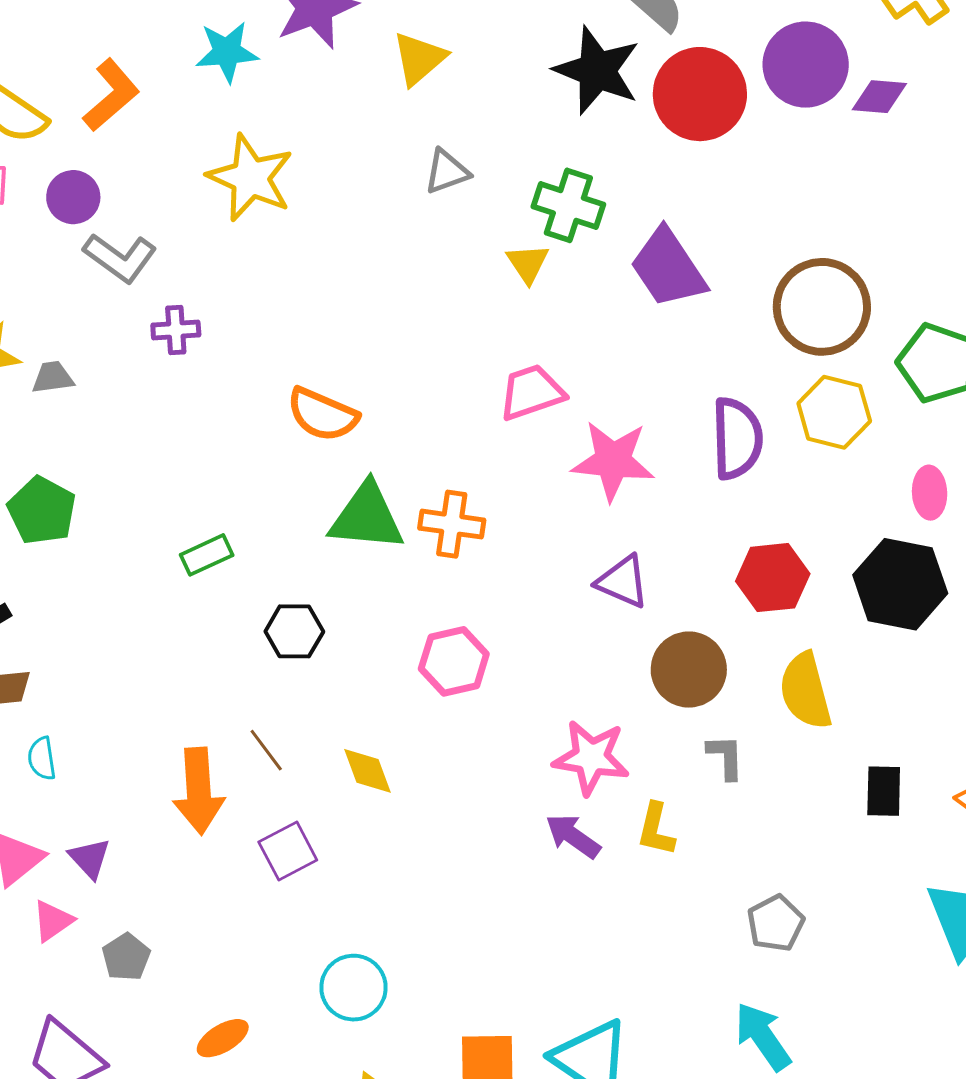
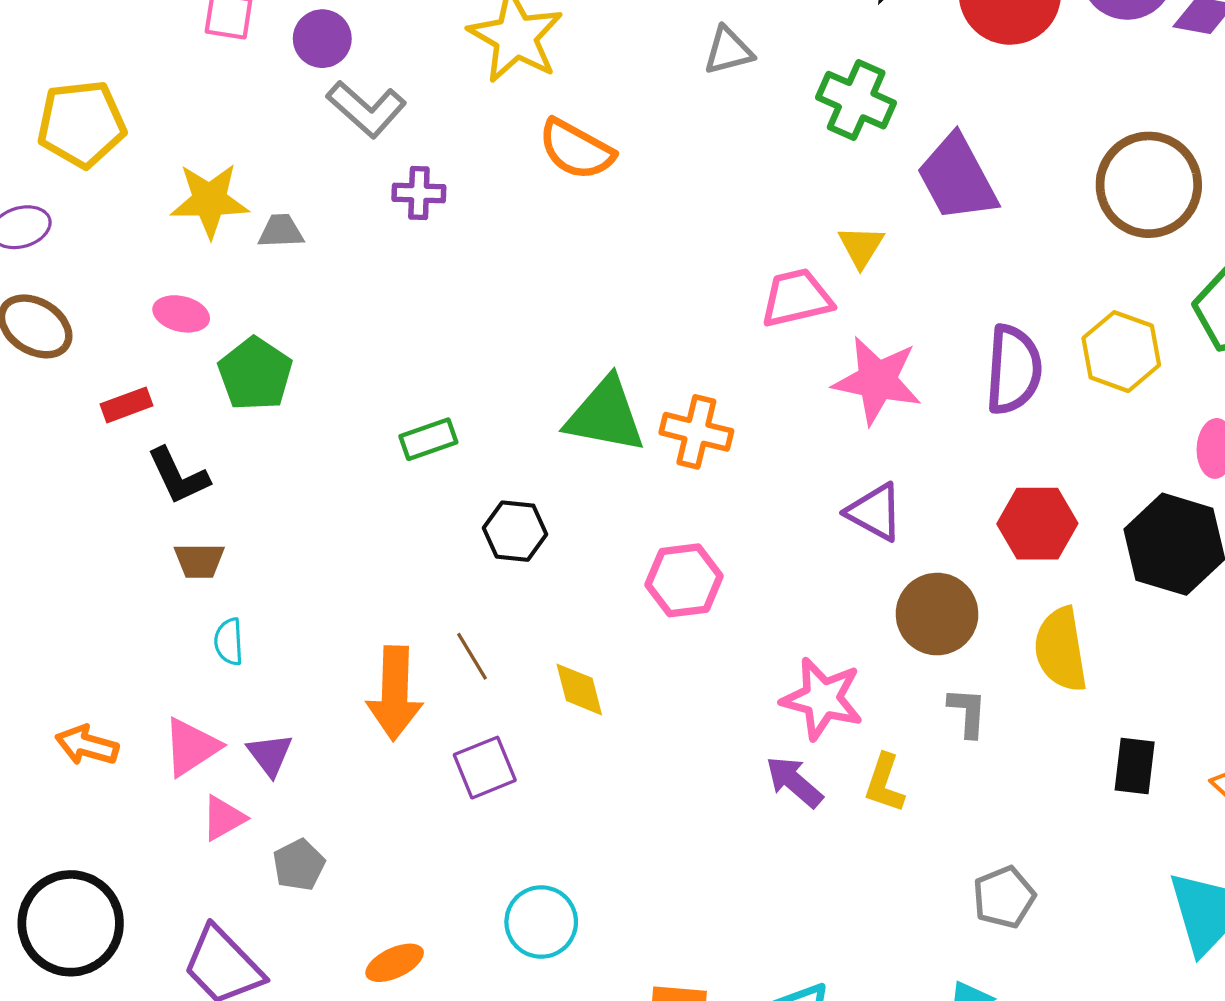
yellow triangle: (528, 263) -> (861, 247), moved
brown circle: (822, 307) -> (1149, 185), moved
orange semicircle: (322, 415) -> (576, 149), moved

